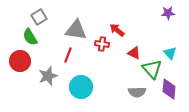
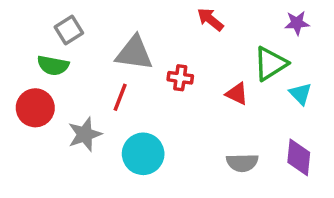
red arrow: (117, 30) -> (210, 19), moved
green semicircle: (30, 37) -> (53, 65), turned -48
green triangle: (152, 69) -> (270, 64), moved, turned 40

